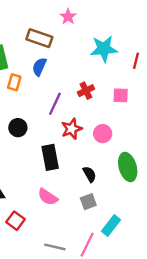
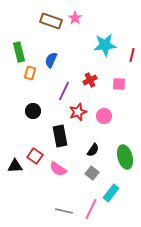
brown rectangle: (39, 38) -> (51, 21), moved
green ellipse: (128, 167) -> (125, 157), moved
black semicircle: (90, 174) -> (93, 150), turned 64
gray square: (88, 202) -> (92, 173), turned -32
red square: (15, 221) -> (35, 156), moved

